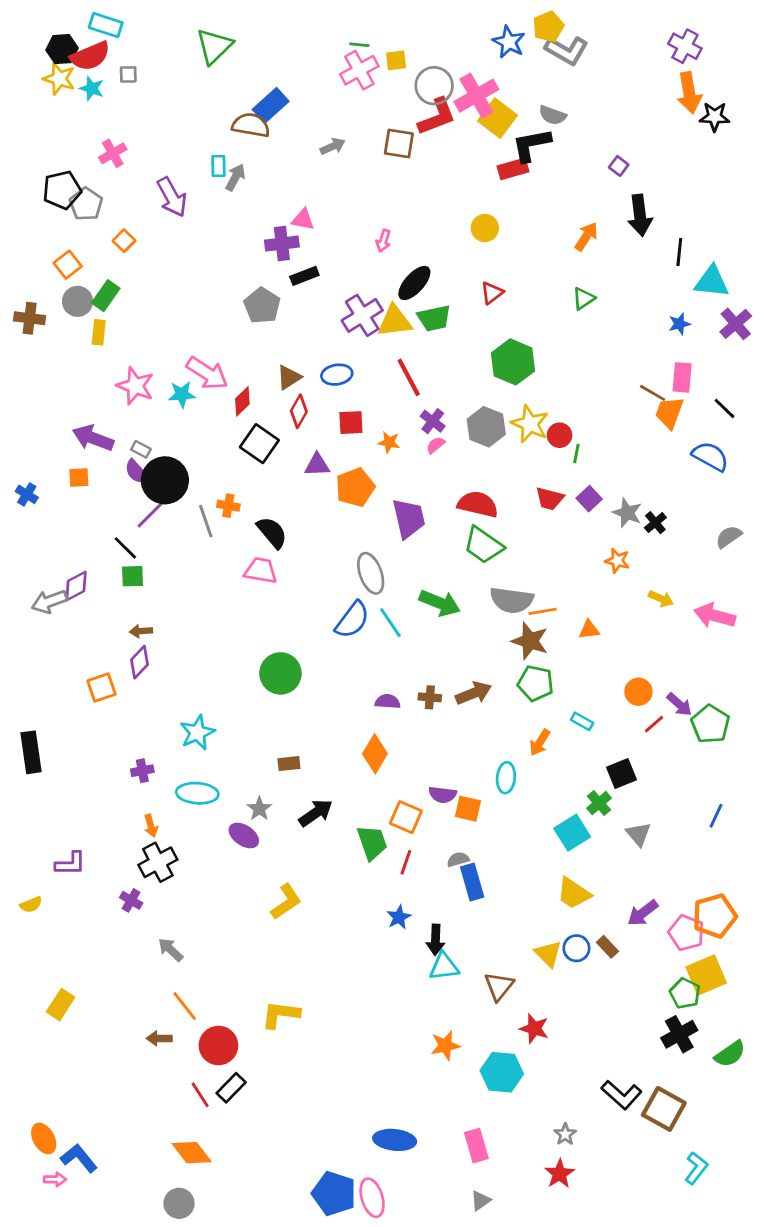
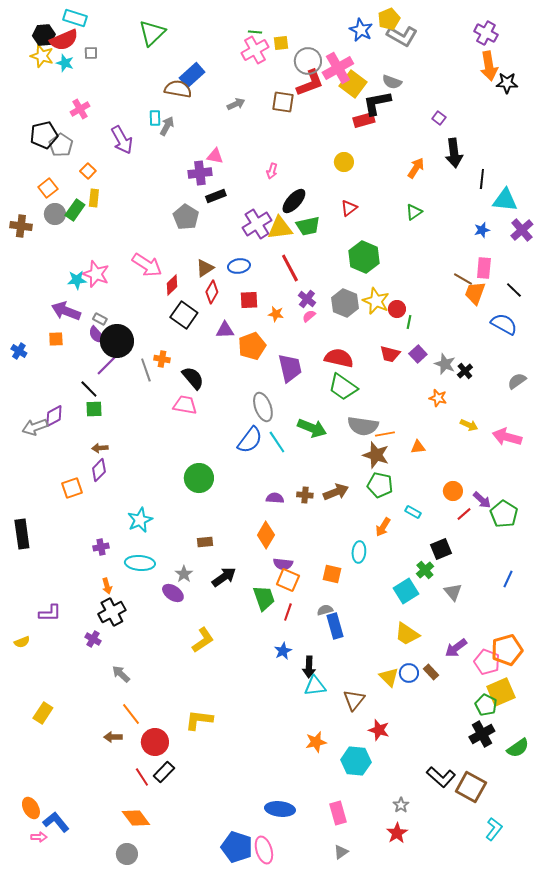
yellow rectangle: (99, 332) -> (94, 198), moved
cyan star: (182, 394) -> (77, 280), moved
purple semicircle: (443, 795) -> (283, 564), moved

